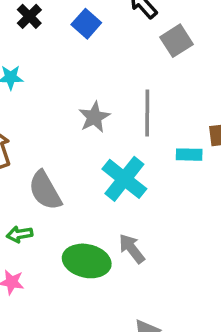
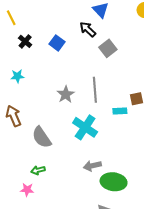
green arrow: (19, 234) -> (38, 170), moved
gray arrow: (132, 249) -> (92, 166), turned -60
green ellipse: (87, 261) -> (114, 182), moved

